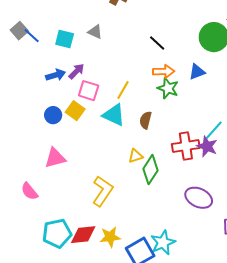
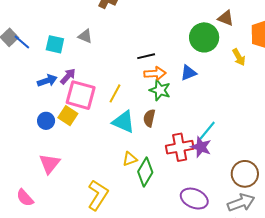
black line: (157, 43) -> (146, 56), moved, turned -54
pink square: (89, 91) -> (81, 95), size x1.4
cyan triangle: (114, 115) -> (124, 122), moved
brown semicircle: (145, 120) -> (149, 118), moved
pink triangle: (55, 158) -> (50, 164), turned -35

